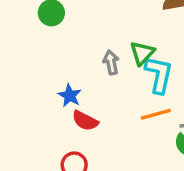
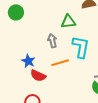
green triangle: (142, 53) -> (68, 22), moved, turned 42
orange line: (156, 114) -> (60, 63), moved

